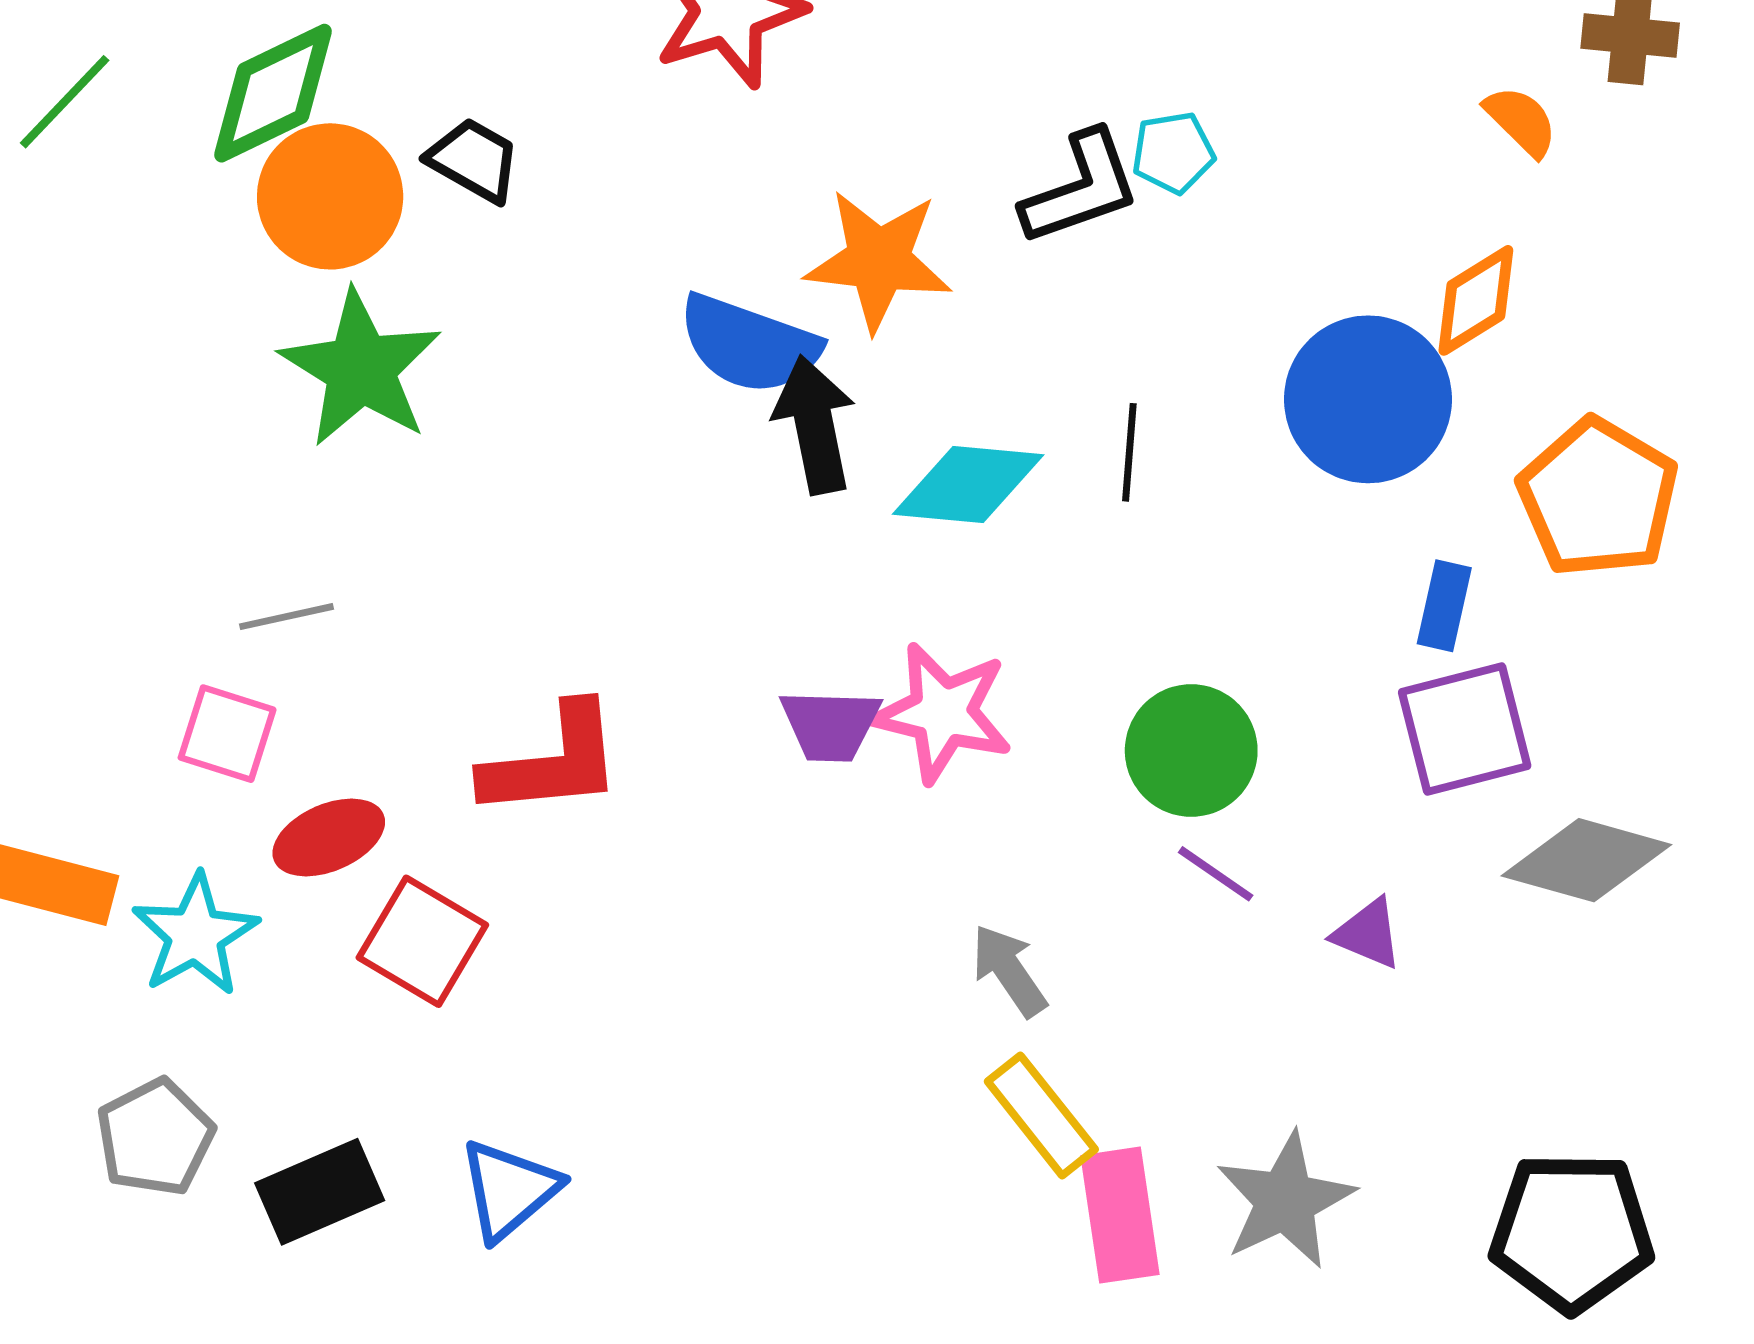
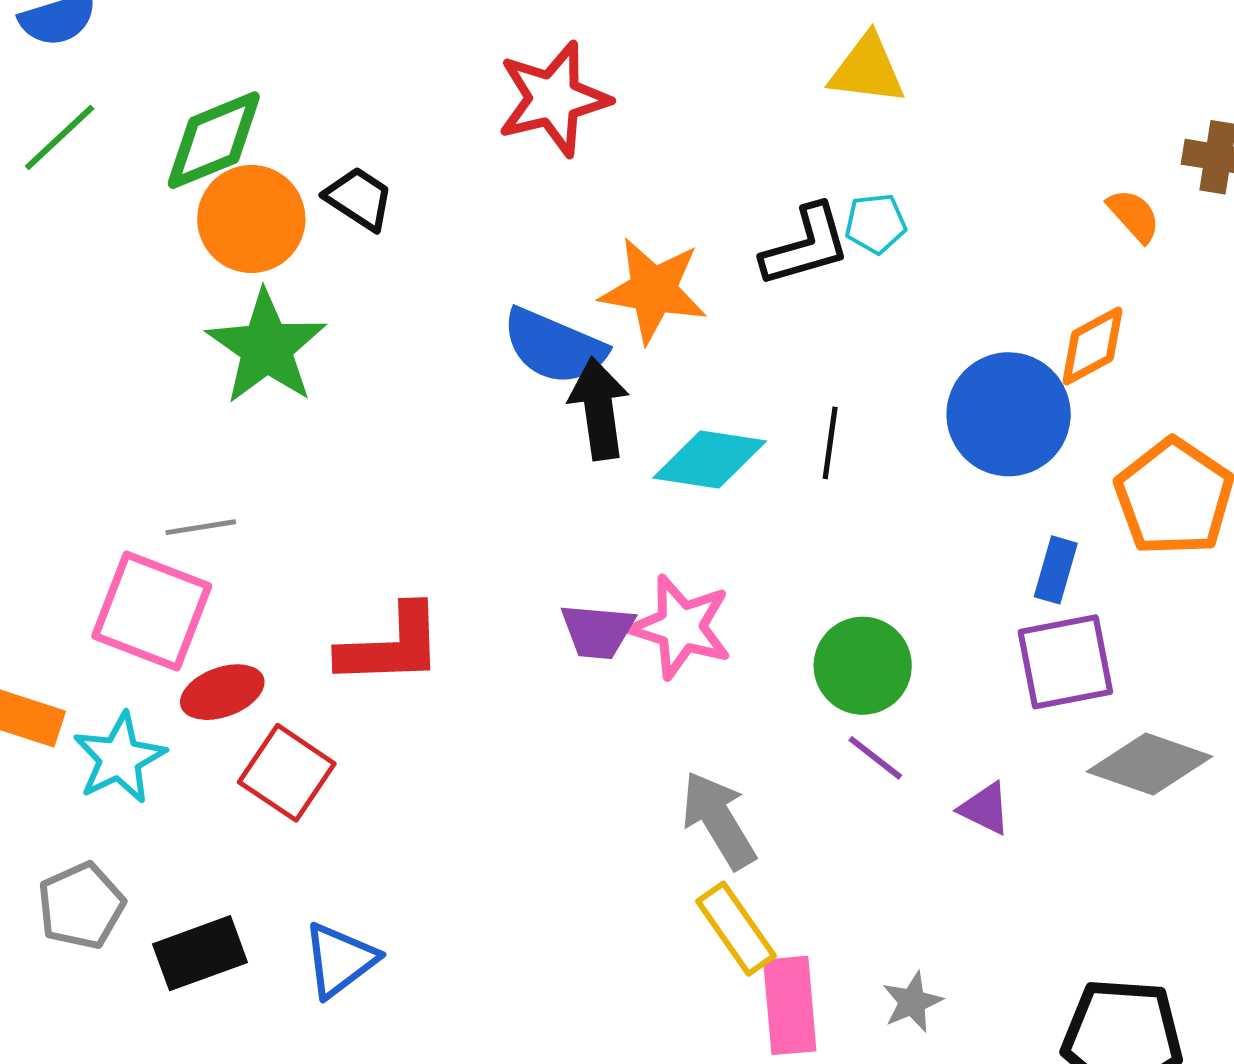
pink square: (227, 734) -> (152, 611), size x1.6
gray arrow: (1009, 970) -> (719, 820), size x1.4
gray star: (1285, 1201) -> (912, 1002), size x0.6

